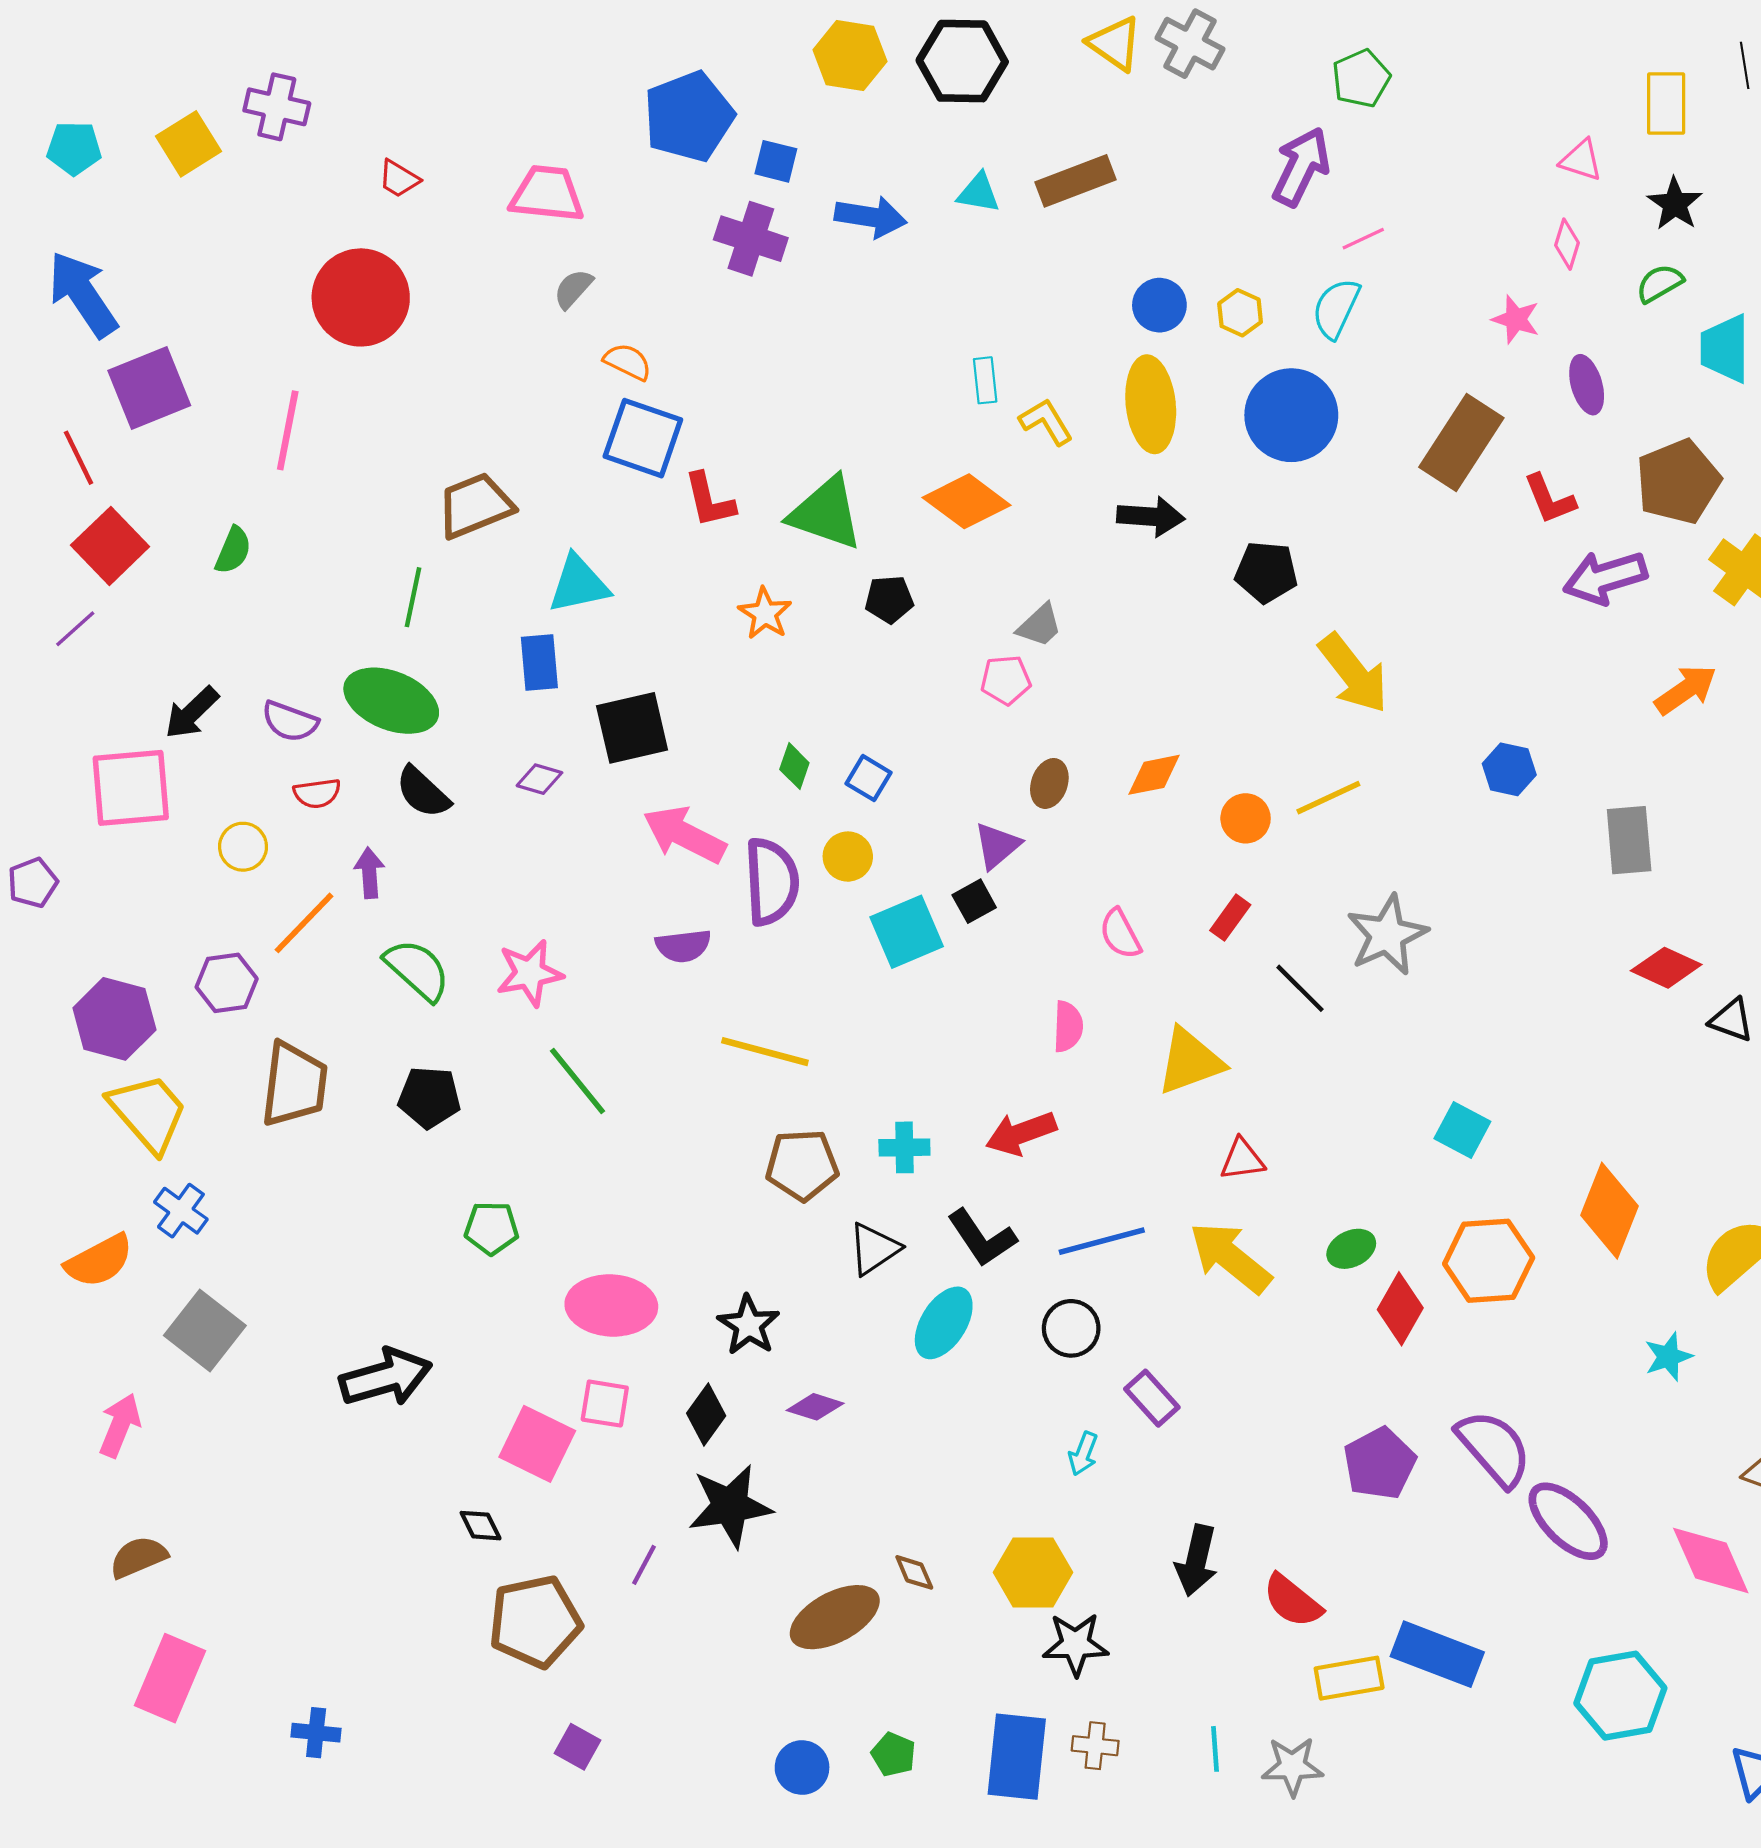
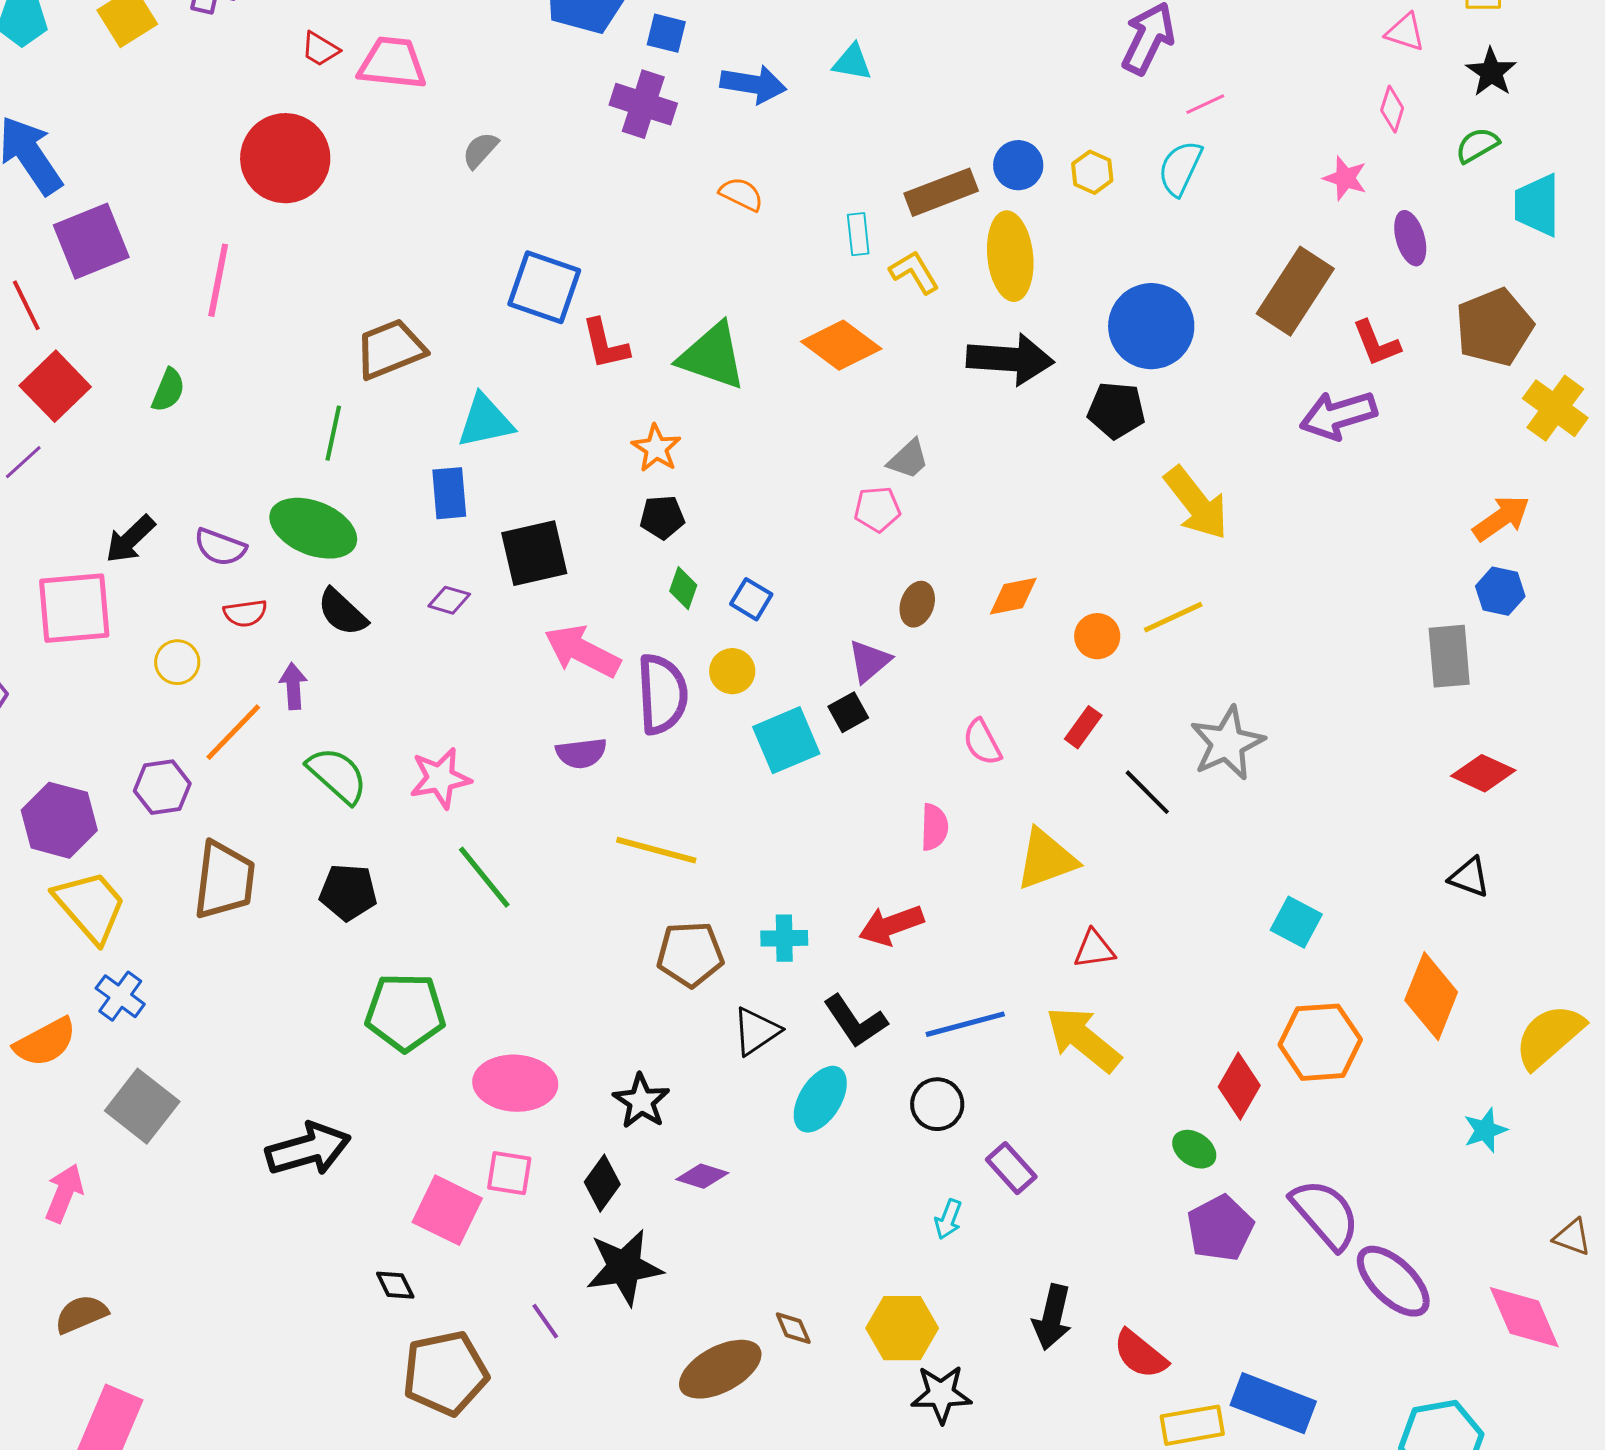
brown rectangle: (1076, 181) -> (941, 192), moved
pink trapezoid: (547, 194) -> (392, 63), moved
orange semicircle: (628, 362) -> (741, 194), moved
blue circle: (1291, 415) -> (1151, 326), moved
black arrow: (1151, 517) -> (1010, 359), size x1.4
purple arrow: (1605, 578) -> (1338, 415), moved
black pentagon: (889, 599) -> (662, 517), moved
blue hexagon: (1509, 769) -> (1500, 591), moved
black triangle: (1732, 1020) -> (1469, 877), moved
green pentagon: (491, 1228) -> (405, 1012), size x1.6
green ellipse: (1351, 1249) -> (1194, 1149), moved, turned 60
purple line: (644, 1565) -> (545, 1321), turned -63

